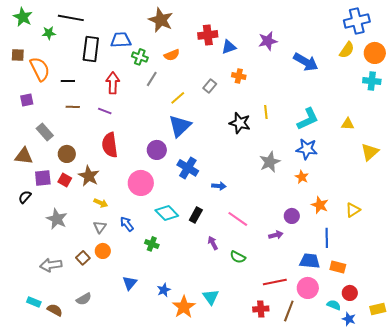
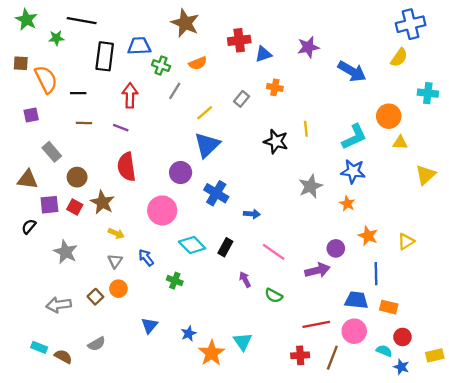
orange circle: (375, 53) -> (389, 116), moved
purple arrow: (276, 235) -> (317, 270), size x1.5

